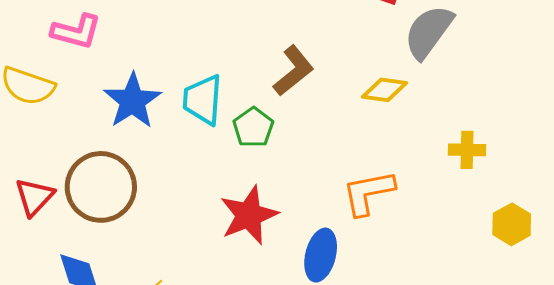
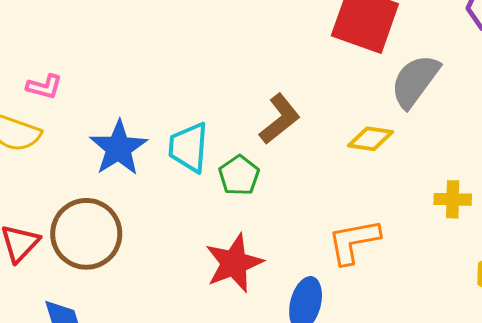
pink L-shape: (76, 32) -> (44, 87), moved, size x0.7

